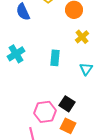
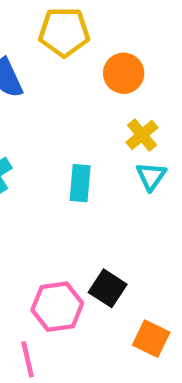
cyan triangle: (86, 69) -> (151, 176), moved
orange square: (68, 126) -> (151, 339), moved

